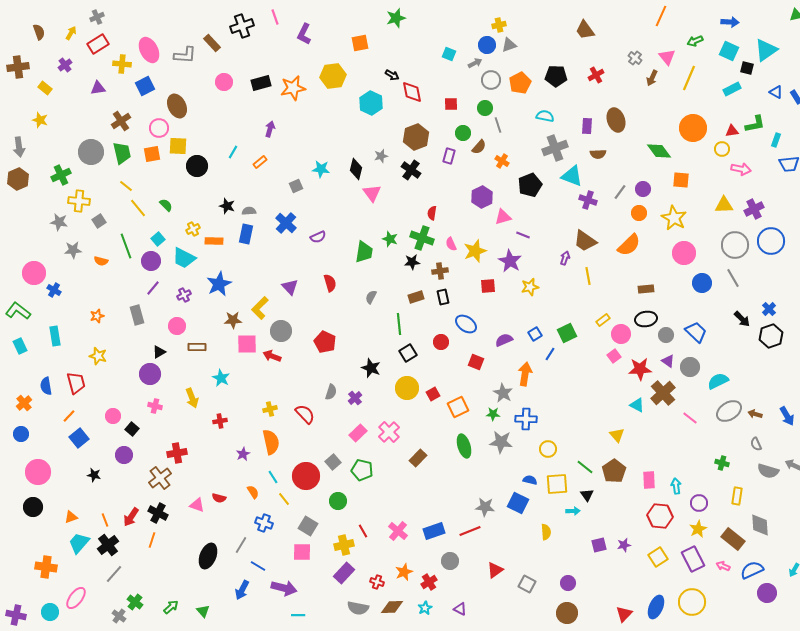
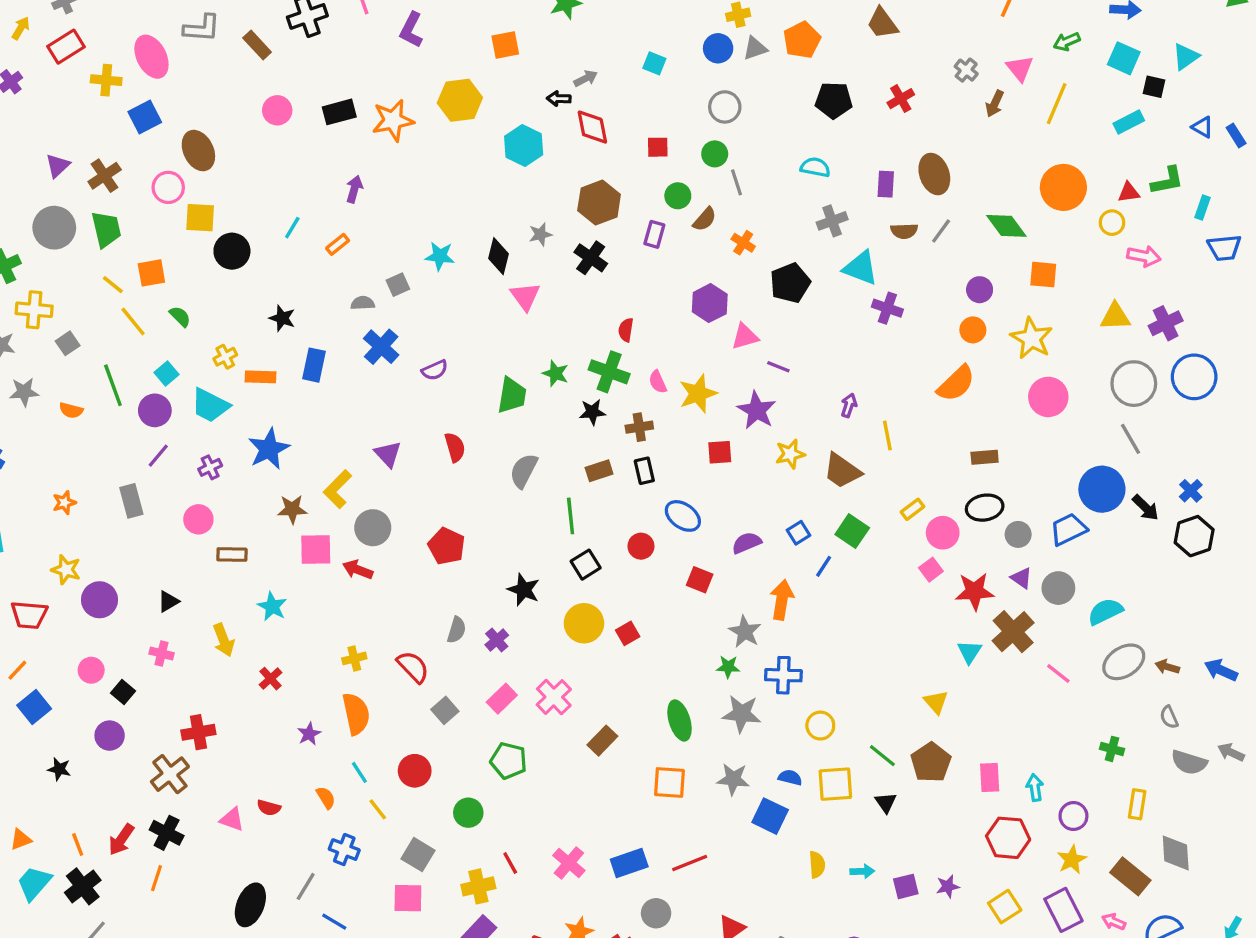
cyan triangle: (766, 50) -> (1186, 57), size x0.7
gray L-shape: (185, 55) -> (202, 28), moved
gray arrow: (475, 63) -> (586, 78), moved
black arrow: (392, 75) -> (559, 99), turned 152
orange pentagon: (520, 83) -> (802, 40), moved
purple triangle: (98, 88) -> (58, 166), moved, turned -35
gray cross: (555, 148) -> (832, 221), size x0.7
orange square: (152, 154) -> (151, 273), moved
gray line: (620, 192) -> (941, 231), moved
gray semicircle: (249, 211) -> (363, 303), moved
brown trapezoid: (585, 241) -> (842, 471), moved
blue circle: (702, 283) -> (1102, 489), moved, size x1.4
gray semicircle: (371, 297) -> (524, 471), size x1.5
blue trapezoid: (696, 332) -> (1068, 529), turned -70
green square: (567, 333) -> (852, 531), turned -30
black triangle: (159, 352) -> (168, 601), moved
purple circle: (150, 374) -> (100, 600), moved
red trapezoid: (76, 383) -> (29, 615), turned 110
cyan triangle: (637, 405) -> (970, 652), turned 35
orange square: (458, 407) -> (669, 783), moved, turned 30
blue arrow: (787, 416) -> (1221, 670), turned 144
red cross: (220, 421) -> (270, 679), turned -32
gray square: (333, 462) -> (445, 710), moved
red circle: (306, 476) -> (415, 771), size x0.7
gray star: (485, 507) -> (733, 779), moved
cyan arrow: (573, 511) -> (862, 871), moved

